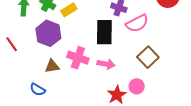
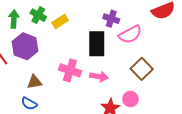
purple hexagon: (48, 33) -> (25, 46), moved
brown triangle: (52, 66) -> (34, 82), moved

